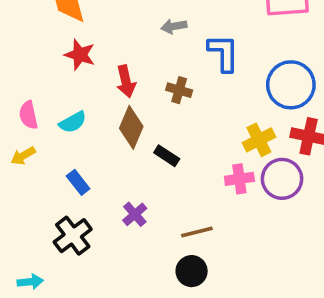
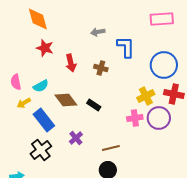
brown diamond: (131, 127) -> (66, 100), moved, turned -60
yellow arrow: (23, 156) -> (24, 103), moved
blue rectangle: (78, 182) -> (44, 120), size x1.6

